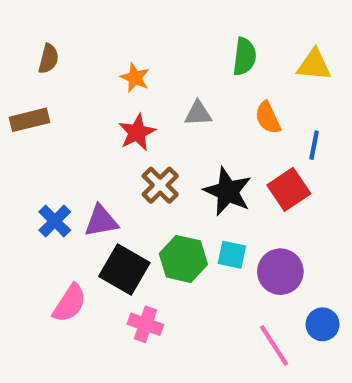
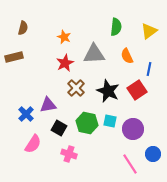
yellow triangle: (314, 65) -> (149, 31), turned -42
gray triangle: (198, 113) -> (94, 54), size x1.6
blue cross: (55, 221) -> (26, 114), moved
black square: (124, 270) -> (59, 128), size x0.7

